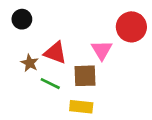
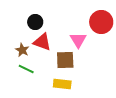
black circle: (22, 19) -> (35, 22), moved
green line: (50, 84) -> (26, 69), moved

